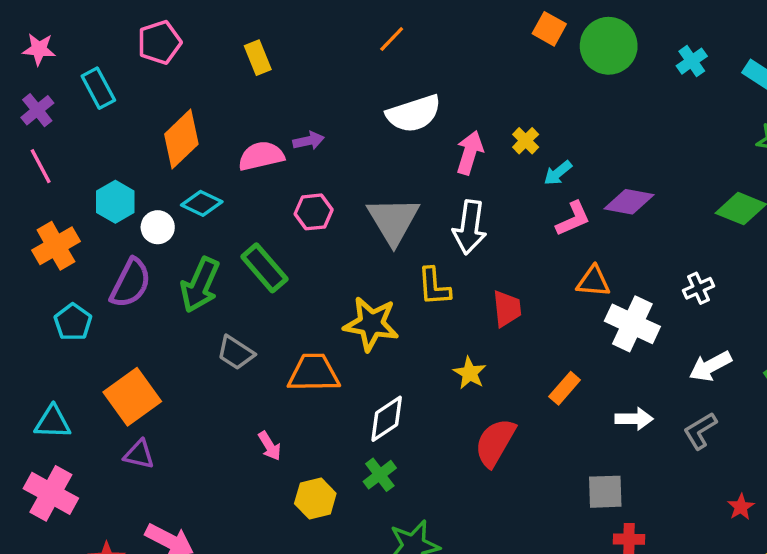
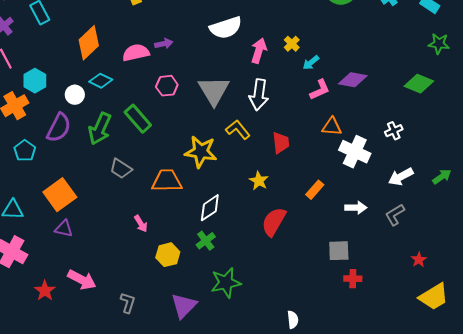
cyan hexagon: (115, 202) -> (35, 81), moved
yellow L-shape: (434, 287) -> (238, 130), turned 145

